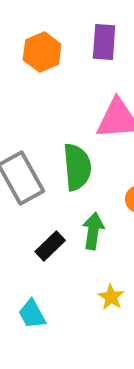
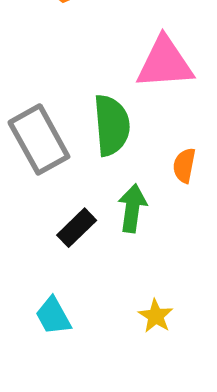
yellow star: (111, 297) -> (156, 316), moved

